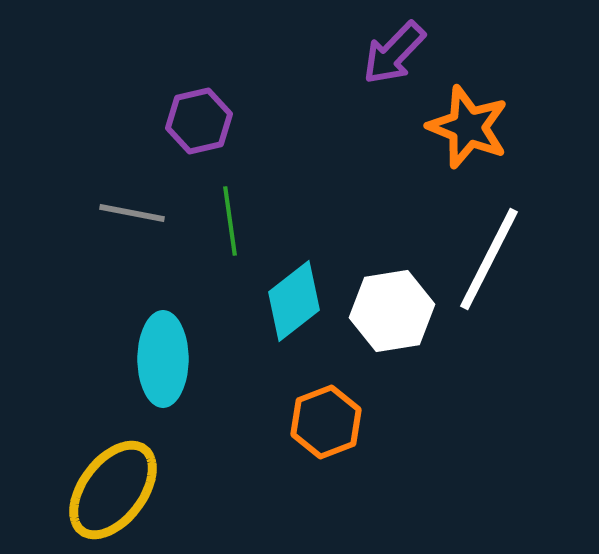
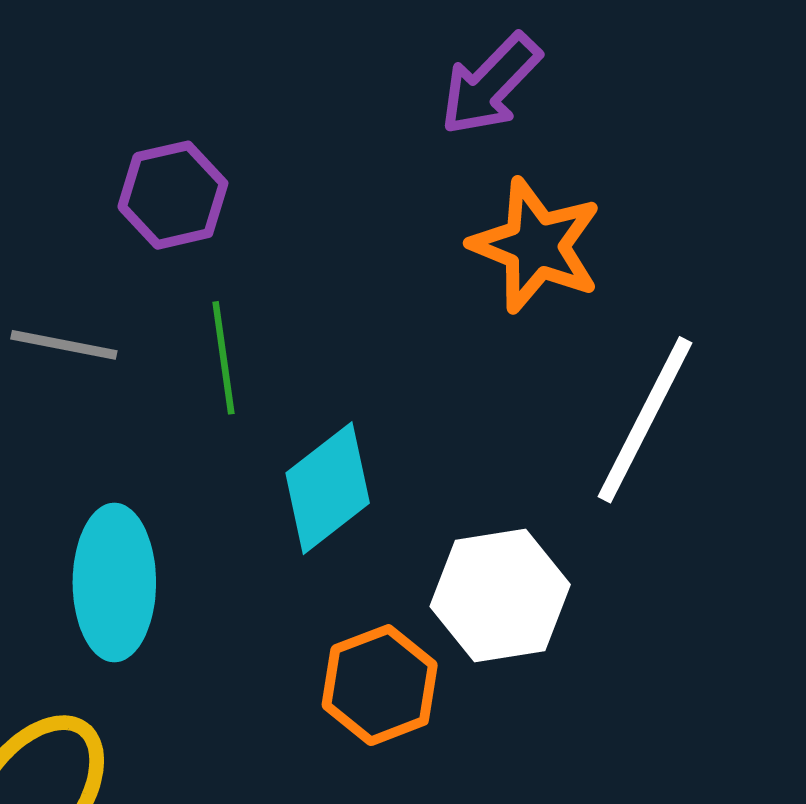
orange star: (468, 127) -> (536, 246), moved
white hexagon: (392, 311) -> (500, 596), moved

